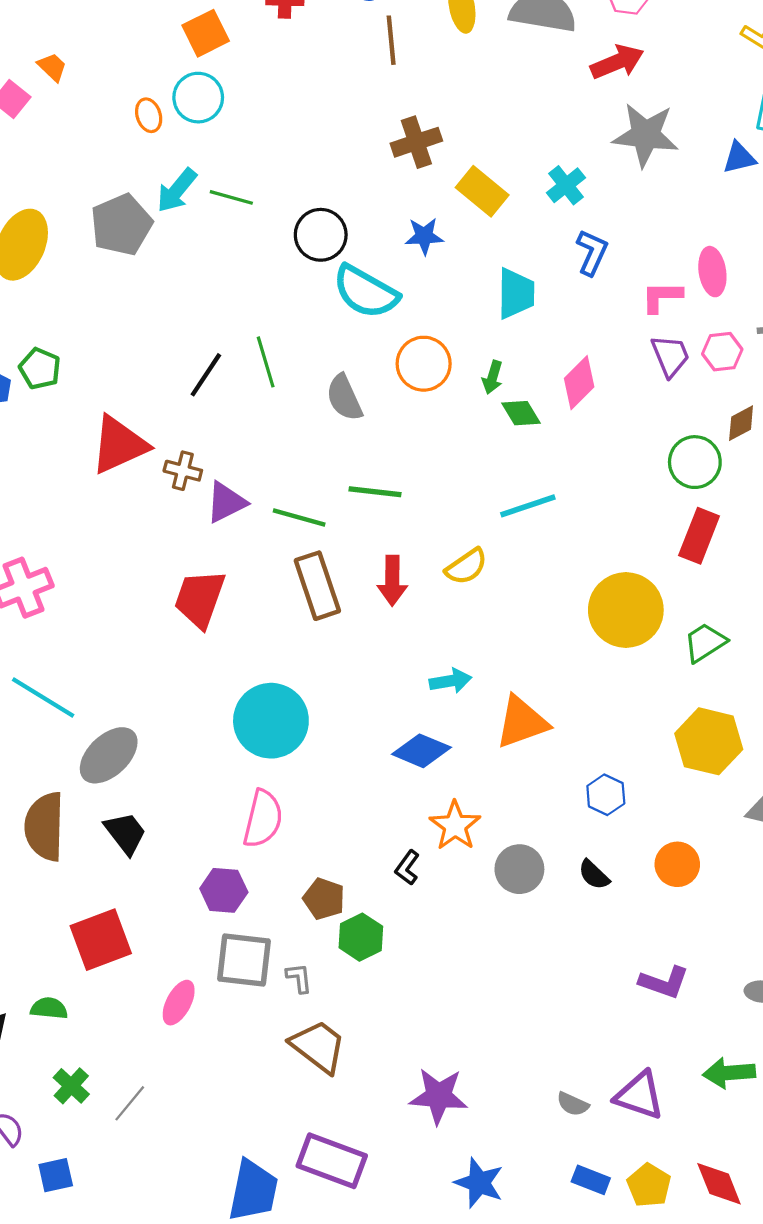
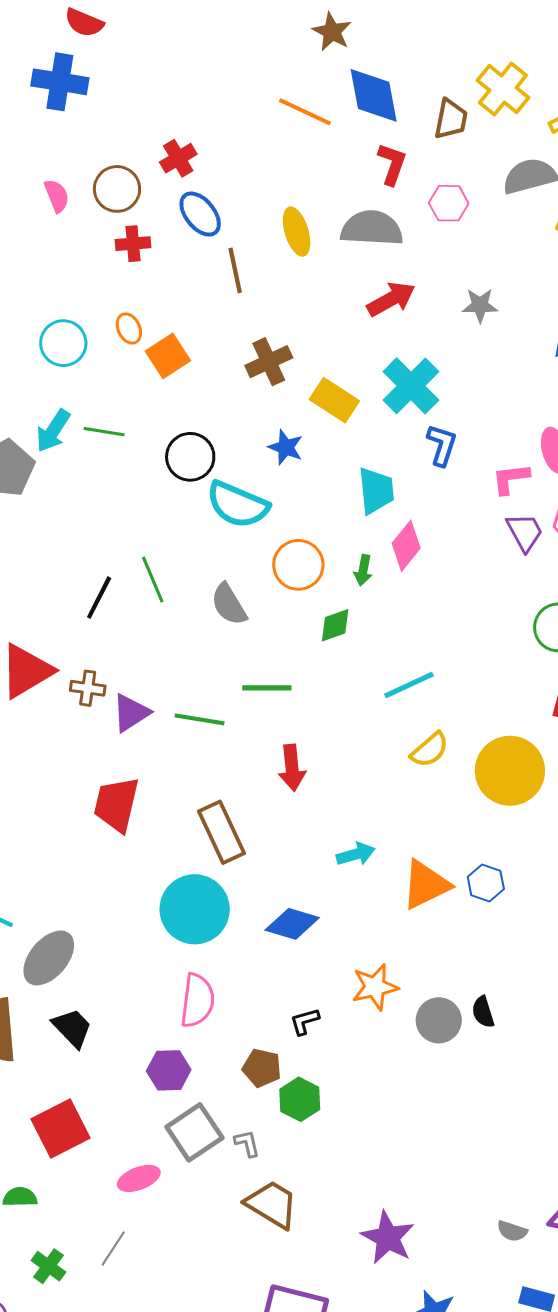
orange square: (206, 33) -> (168, 356), moved
red arrow: (617, 62) -> (391, 299), moved
orange ellipse: (149, 115) -> (129, 328), moved
gray star: (646, 135) -> (480, 305), moved, size x0.6
cyan cross: (566, 185) -> (411, 386), size x1.6
blue star: (424, 236) -> (286, 447), turned 30
pink diamond: (579, 383) -> (406, 546), moved
green diamond: (521, 413) -> (335, 625), moved, turned -72
yellow semicircle: (466, 567) -> (430, 750), moved
brown rectangle: (317, 586) -> (221, 832), moved
blue diamond: (421, 751) -> (292, 924), moved
blue hexagon: (606, 795) -> (486, 883), moved
orange star: (455, 826) -> (375, 987), turned 30
black L-shape: (407, 868) -> (305, 1021), moved, turned 44
black semicircle: (594, 875) -> (483, 1012), moved, turned 36
gray square: (244, 960) -> (194, 1132), turned -34
pink ellipse: (179, 1003) -> (139, 1178), turned 48
purple star: (439, 1096) -> (388, 1238), turned 30
gray line: (130, 1103) -> (113, 1249), moved

